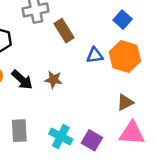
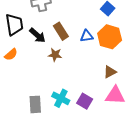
brown rectangle: (64, 31) -> (61, 31), moved
black arrow: (22, 80) -> (37, 35), moved
gray rectangle: (19, 131) -> (35, 104), moved

